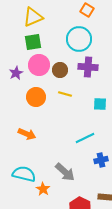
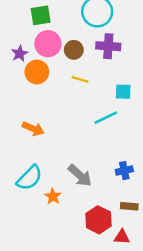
orange circle: (36, 97) -> (37, 72), moved
cyan line: (85, 138) -> (106, 118), moved
blue cross: (101, 160) -> (124, 171), moved
cyan semicircle: (24, 174) -> (29, 178), turned 120

